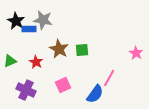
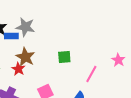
brown star: (59, 49) -> (25, 57), moved
pink line: (109, 78) -> (91, 74), moved

